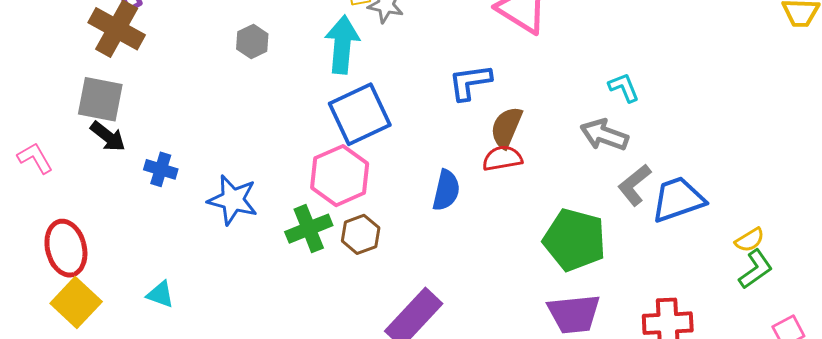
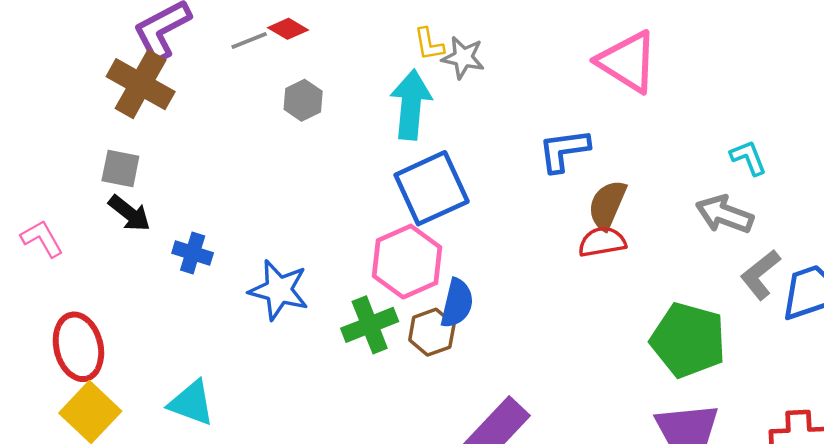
gray square: (100, 99) -> (120, 169), size x0.7
blue semicircle: (446, 190) -> (457, 303), moved
cyan triangle: (160, 294) -> (191, 403), size x1.4

